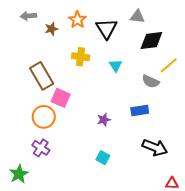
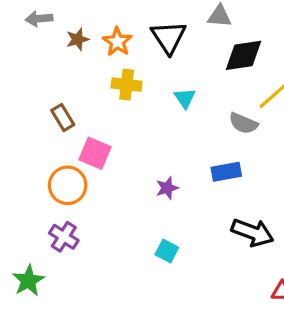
orange star: (77, 20) -> (117, 42), moved
brown rectangle: (42, 76) -> (63, 118), size x0.6

